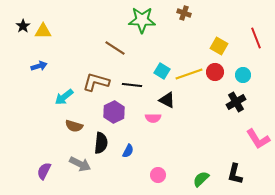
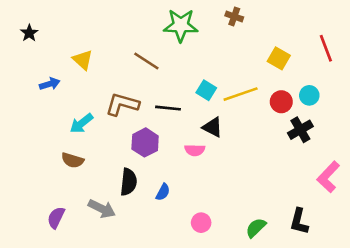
yellow triangle: (43, 31) -> (83, 60), moved, turned 42
red circle: (215, 72) -> (281, 102), moved
brown semicircle: (74, 126) -> (73, 160), moved
pink L-shape: (258, 139) -> (328, 177), turned 75

